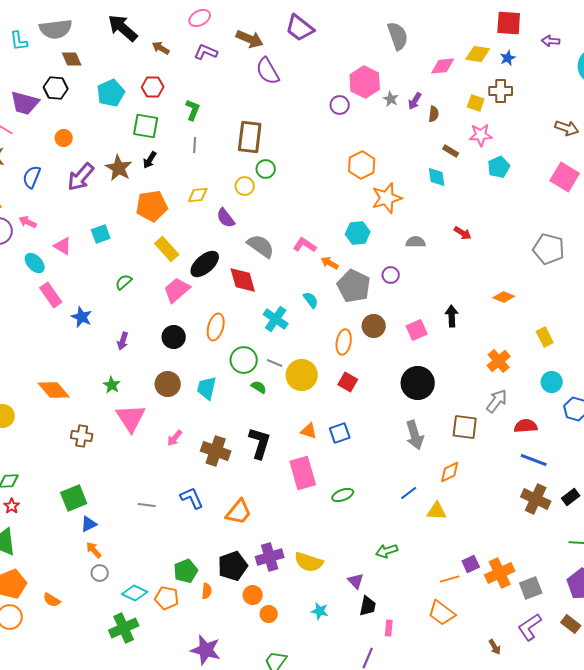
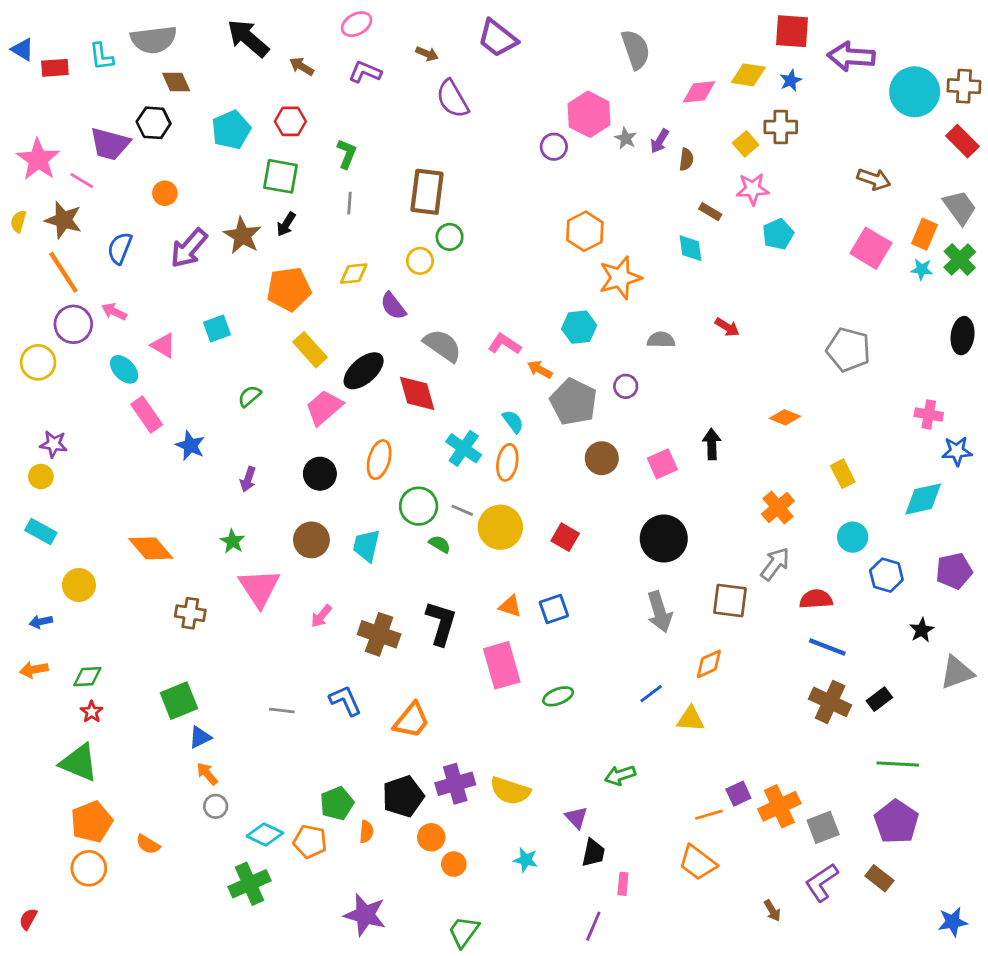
brown arrow: (250, 39) -> (427, 54), size x0.6
purple arrow: (551, 41) -> (851, 57), size x1.8
yellow square: (476, 103) -> (746, 144), turned 30
orange ellipse: (344, 342) -> (507, 462), moved

